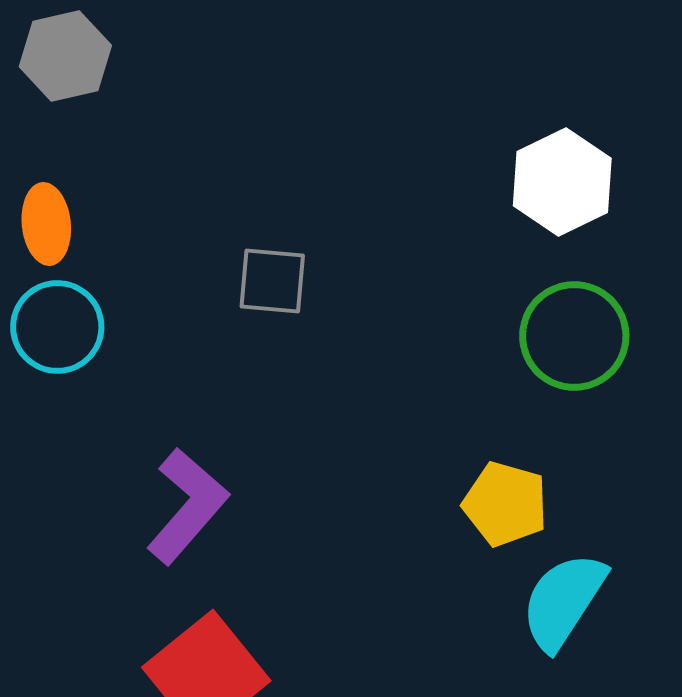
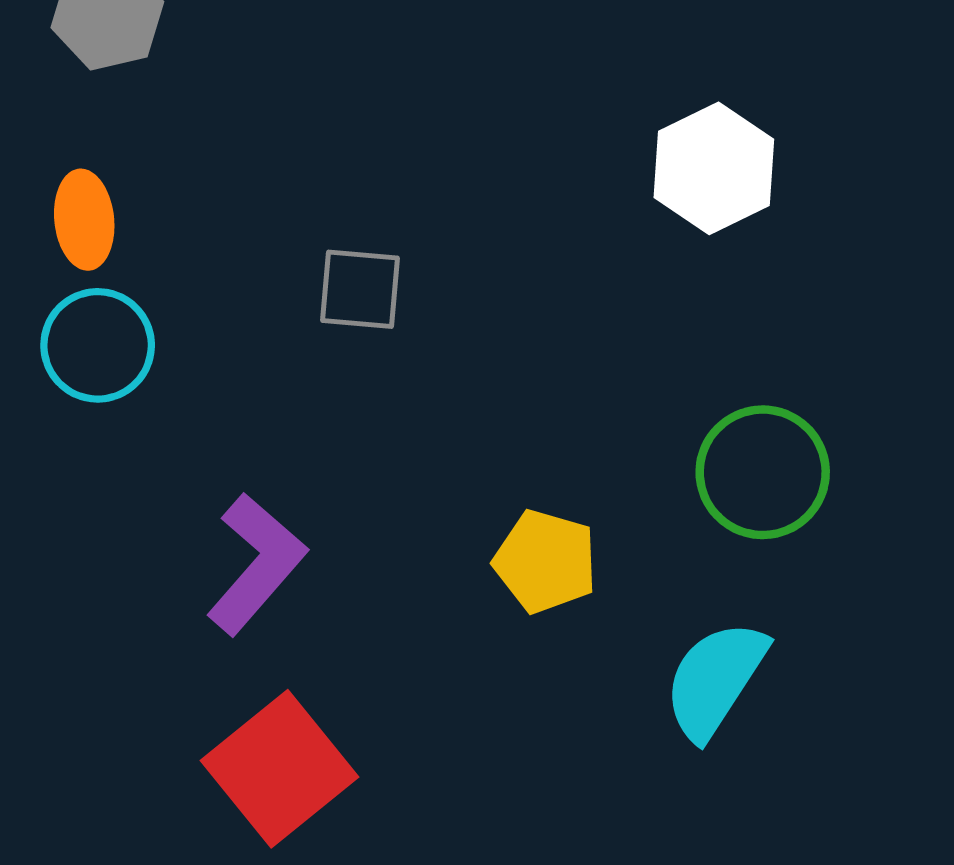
green circle: (574, 336) -> (763, 472), moved
yellow pentagon: (505, 504) -> (545, 561), moved

